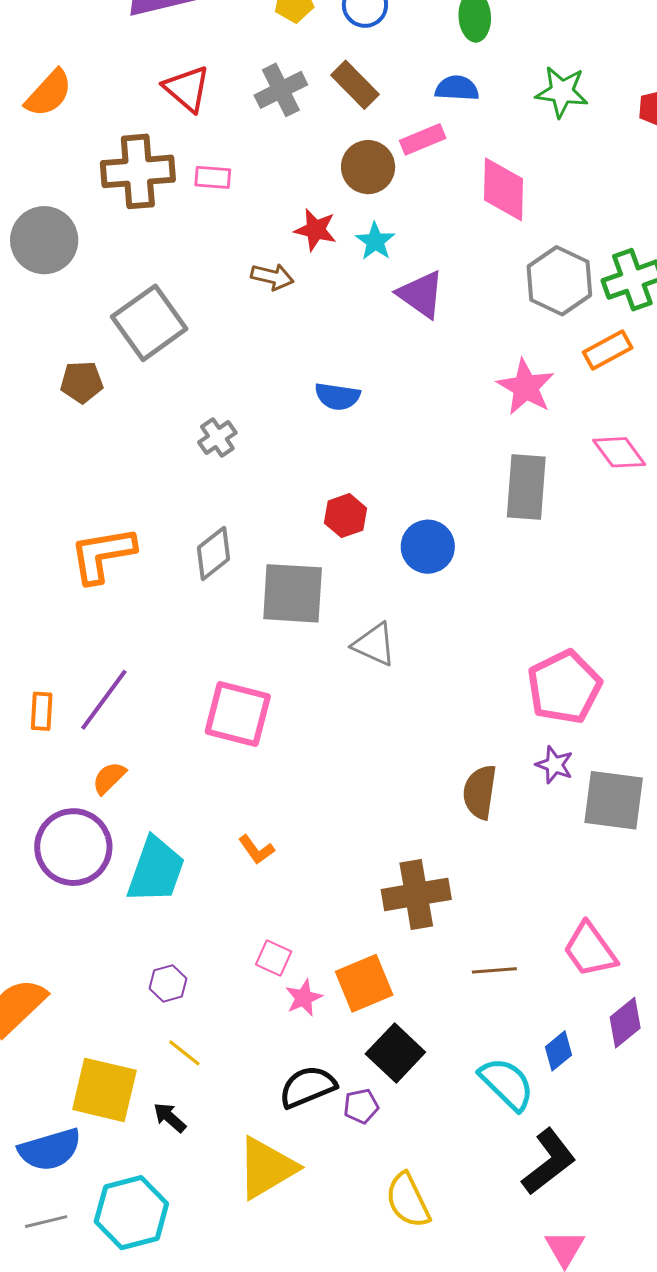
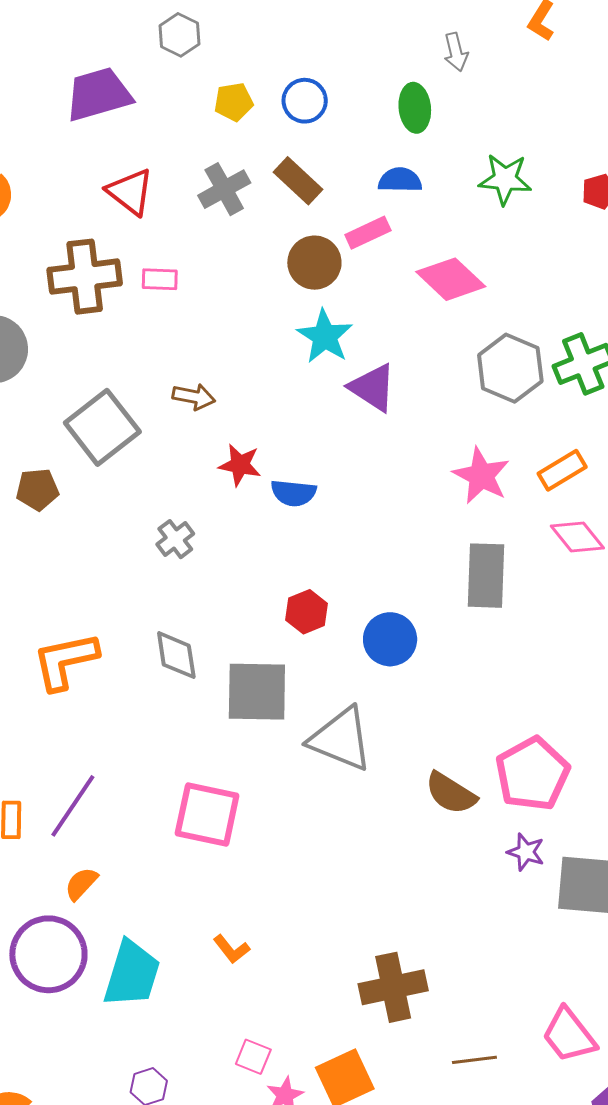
pink diamond: (504, 189) -> (451, 279), turned -46
red star: (315, 230) -> (240, 465), moved
cyan star: (375, 241) -> (325, 336), size x1.4
brown arrow: (272, 277) -> (194, 397), moved
orange rectangle: (608, 350) -> (562, 470), moved
gray diamond: (214, 553) -> (176, 655), turned -58
gray triangle: (374, 644) -> (341, 739), size x1.5
brown semicircle: (480, 792) -> (451, 793), moved, turned -64

